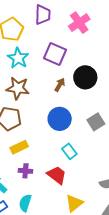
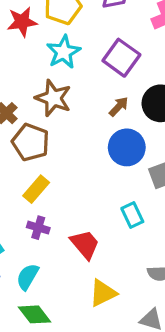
blue circle: (60, 119) -> (127, 147), moved
yellow rectangle: (19, 147) -> (36, 189), turned -36
cyan rectangle: (69, 151) -> (132, 215), moved

